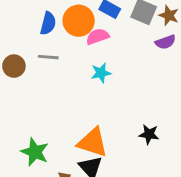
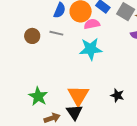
cyan star: (101, 73) -> (91, 49), size x1.6
orange triangle: (93, 142) -> (78, 95), turned 35

